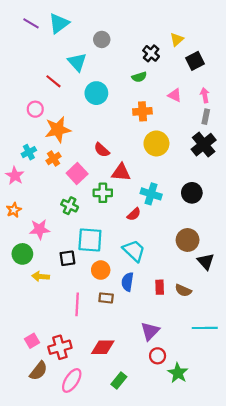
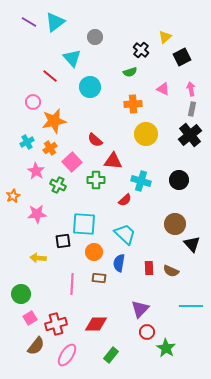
pink star: (15, 176) -> (36, 171), moved
green cross: (70, 206) -> (58, 185), moved
green circle: (22, 254) -> (21, 294), moved

